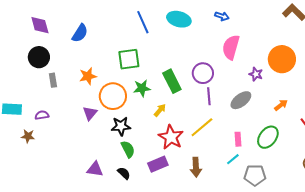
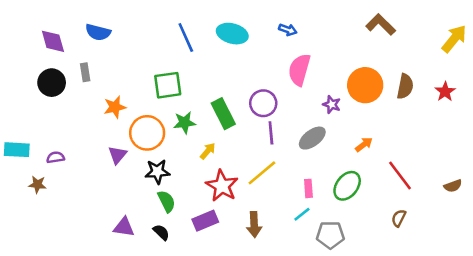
blue semicircle: (80, 33) -> (98, 32), moved, turned 72
gray rectangle: (53, 80) -> (85, 72), moved

